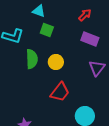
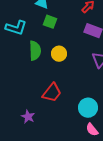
red trapezoid: (60, 92) -> (52, 93), moved

